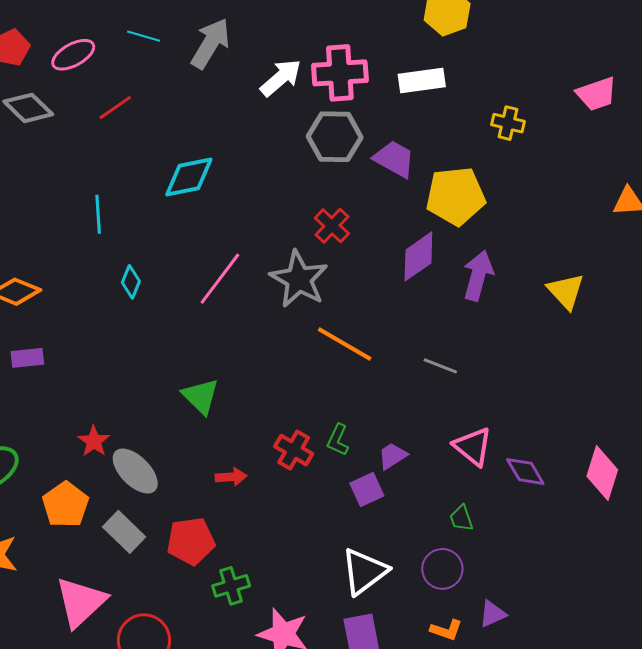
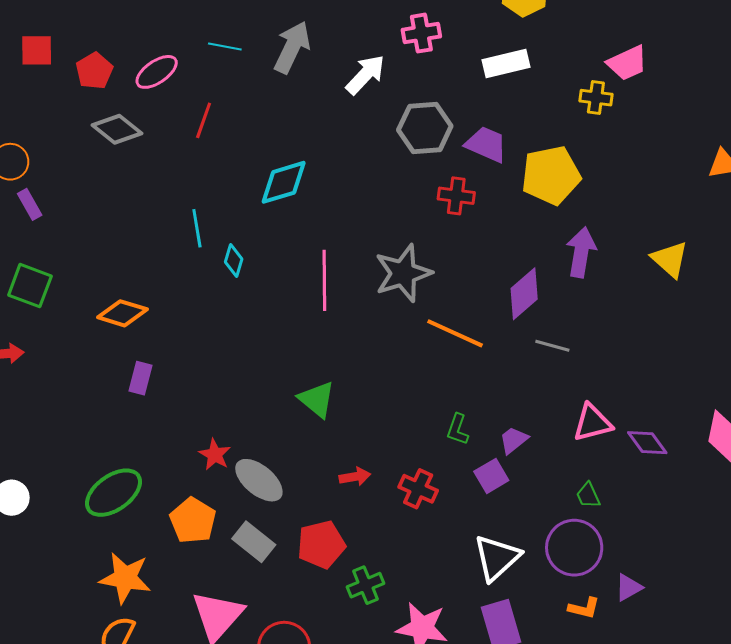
pink cross: (340, 73) -> (421, 33), moved, size x0.7
pink trapezoid: (597, 94) -> (627, 63), moved
red line: (115, 108) -> (204, 120), turned -30
red cross: (332, 226) -> (456, 196), moved, turned -30
purple diamond: (418, 256) -> (524, 294), moved
pink line: (220, 279) -> (324, 280), turned -32
gray star: (299, 279) -> (403, 273), turned 30
cyan diamond: (131, 282) -> (234, 260), moved
purple rectangle: (27, 358) -> (141, 378), turned -64
pink triangle: (473, 446) -> (592, 423), turned -48
red cross: (294, 450) -> (418, 489), moved
purple circle: (442, 569) -> (574, 548), size x1.4

